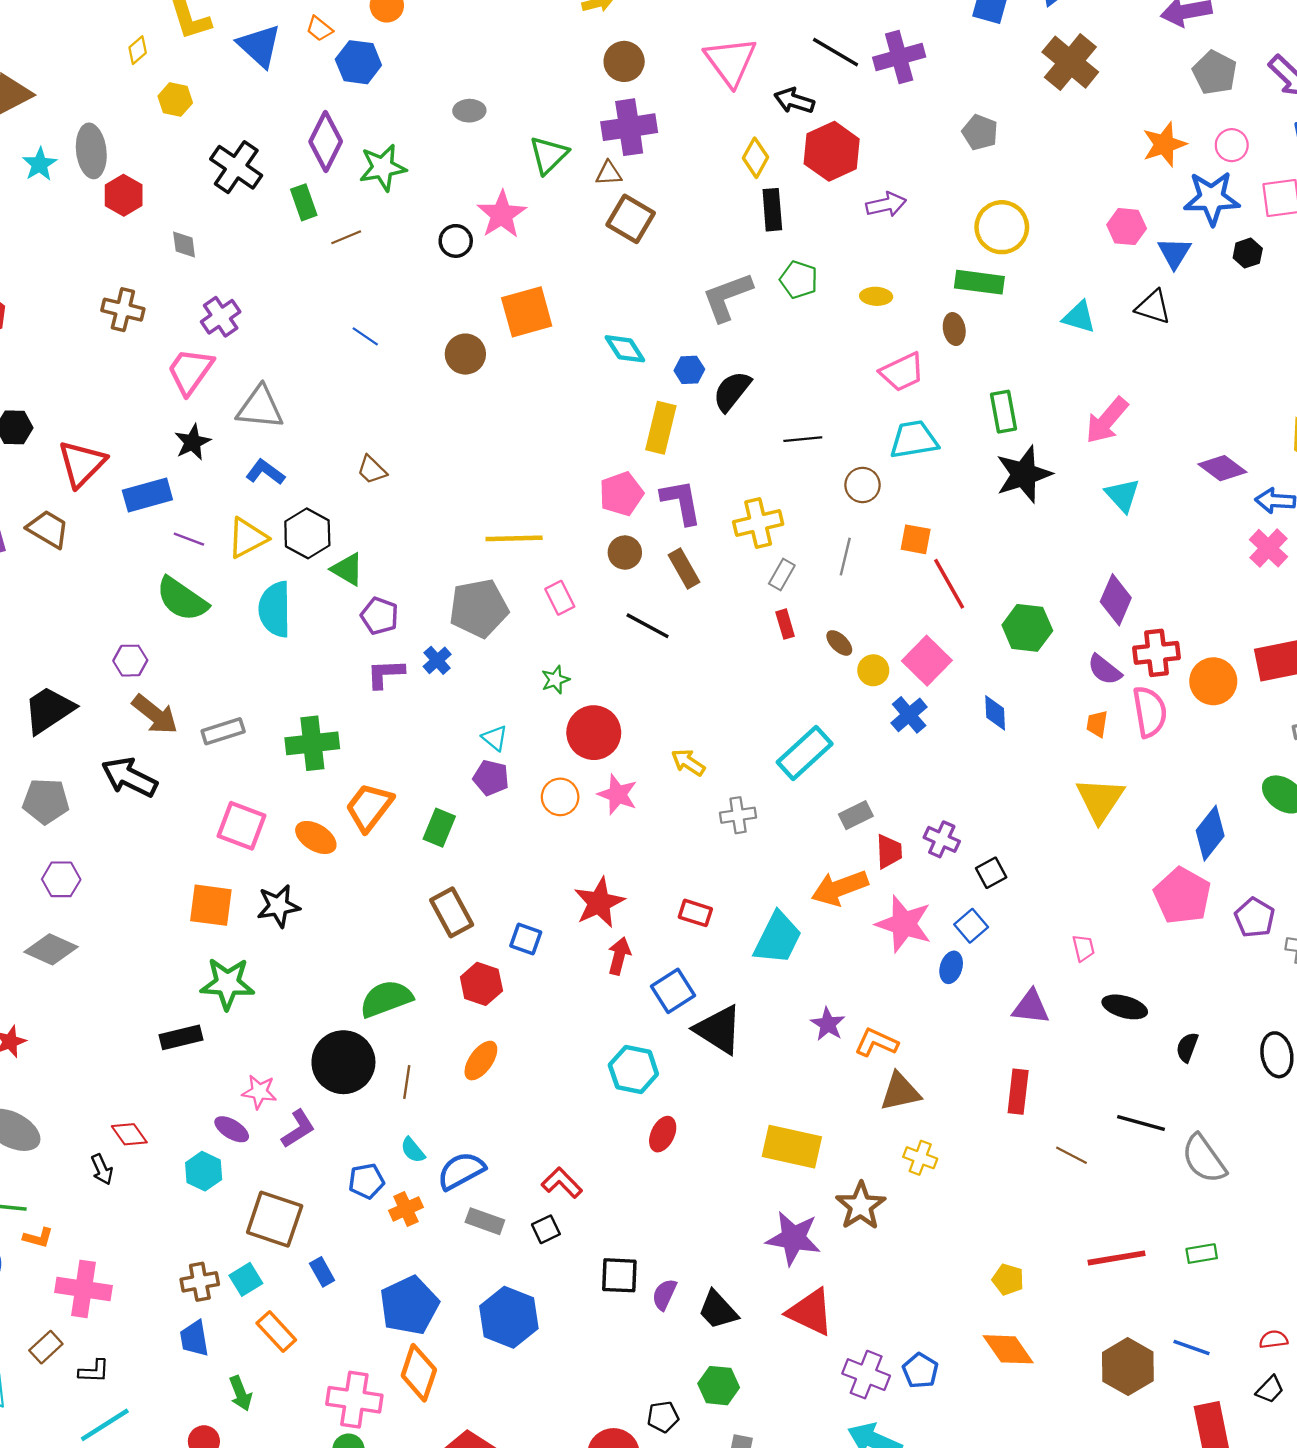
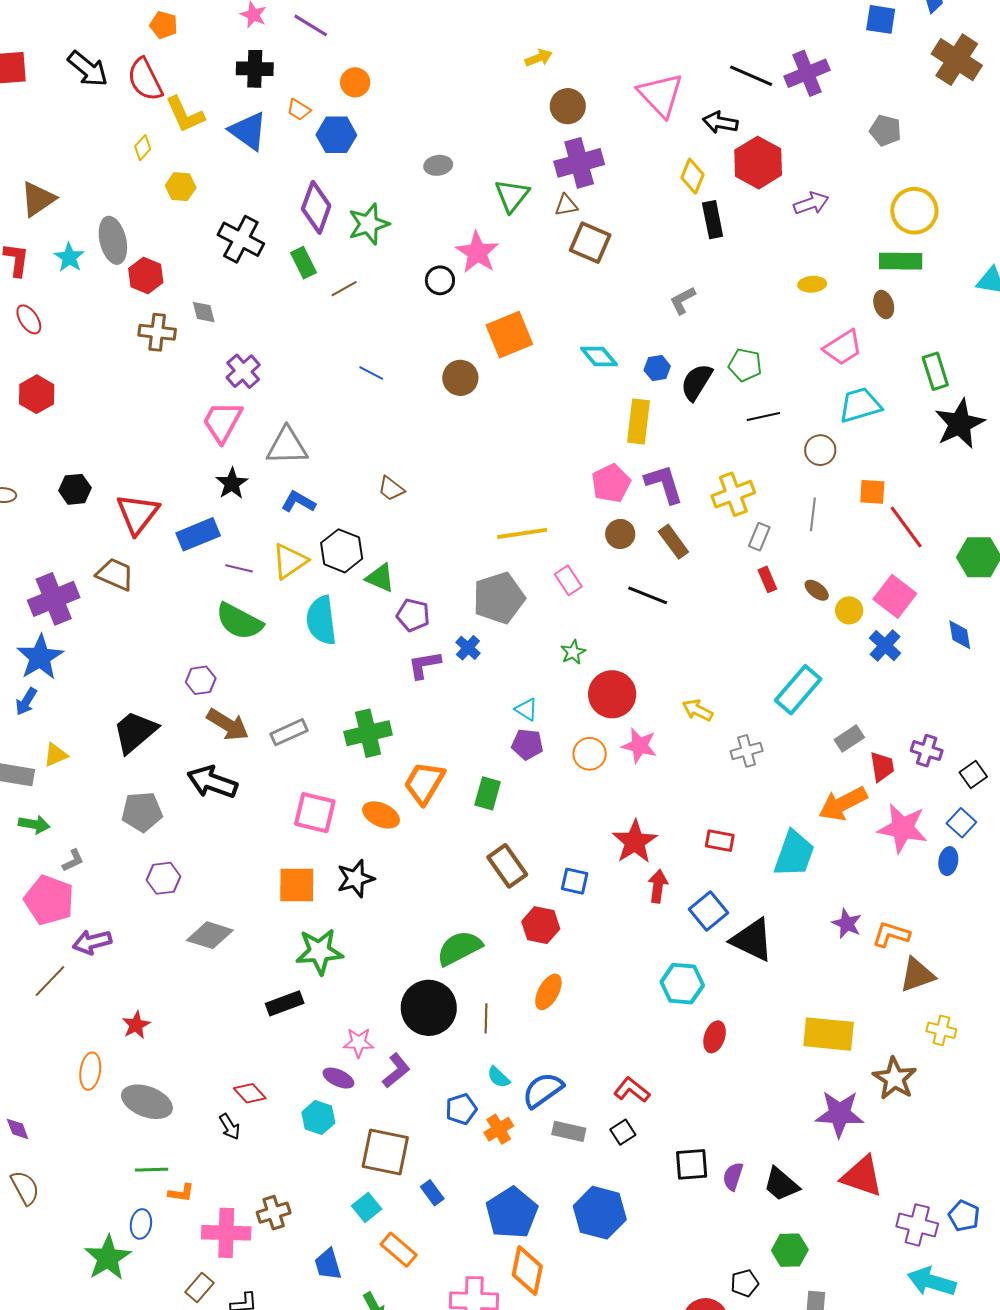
green pentagon: (799, 280) -> (745, 365), moved
gray L-shape: (727, 297) -> (683, 300), size x0.6
brown cross: (123, 310) -> (157, 332), moved
gray diamond: (51, 949) -> (210, 935), moved
brown cross: (200, 1282) -> (274, 1213), moved

